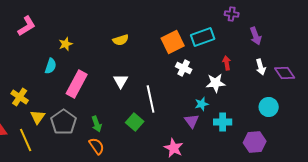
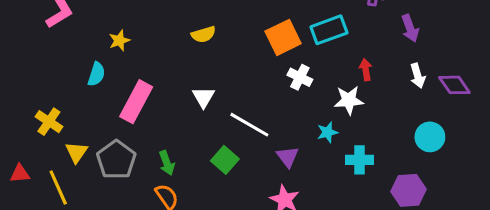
white line: (151, 99) -> (249, 125), turned -48
purple triangle: (192, 121) -> (288, 157), moved

